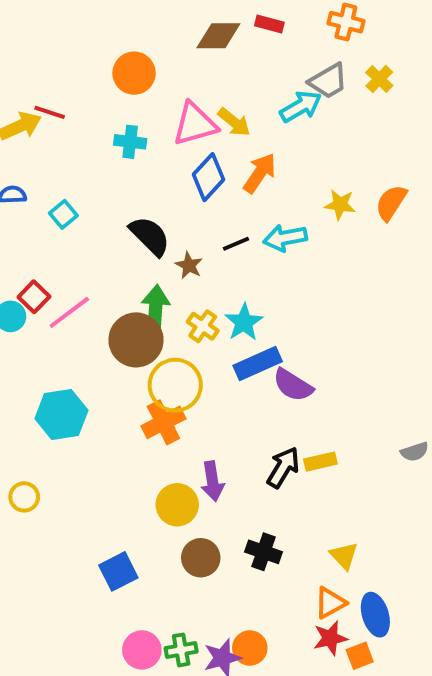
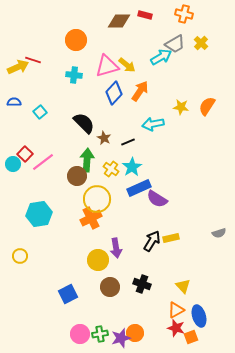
black line: (236, 244) -> (128, 142), moved
brown circle: (136, 340) -> (77, 176), size x0.7
red star: (330, 638) -> (176, 328), turned 30

